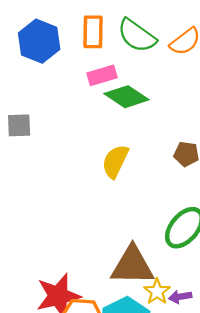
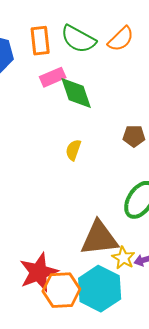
green diamond: (127, 97) -> (76, 93), turned 45
yellow semicircle: (115, 161) -> (73, 150), size x0.7

